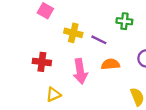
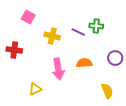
purple line: (99, 40) -> (78, 32), moved
red cross: (42, 62) -> (14, 50), moved

